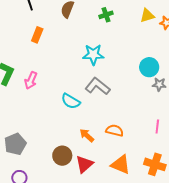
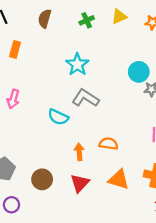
yellow triangle: (147, 16) -> (119, 17), moved
cyan star: (93, 55) -> (77, 64), turned -30
orange arrow: (87, 135) -> (79, 152), turned 49
brown circle: (62, 156) -> (42, 179), moved

